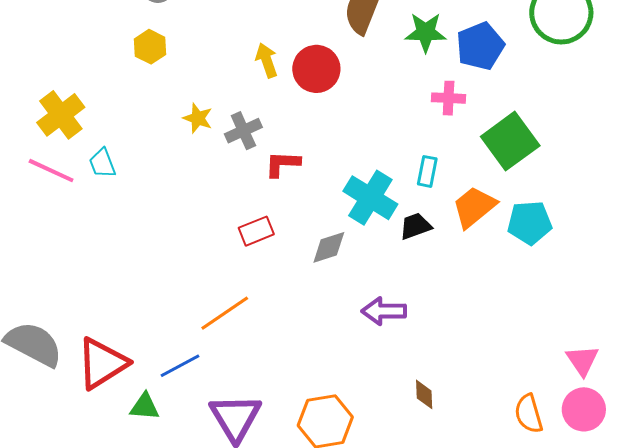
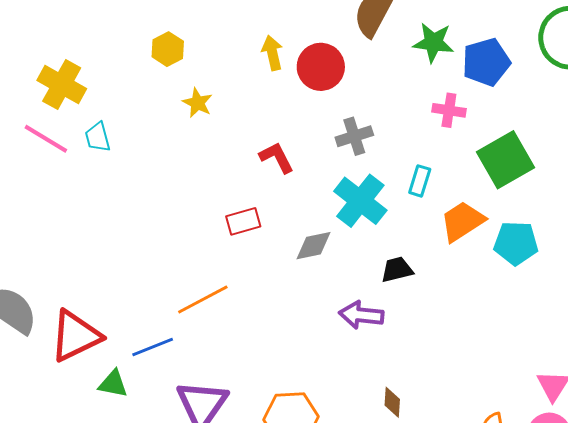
yellow hexagon: (150, 47) -> (168, 49), moved
yellow cross: (61, 115) -> (62, 85), turned -30
gray cross: (243, 131) -> (354, 136), moved
red L-shape: (282, 164) -> (277, 158), turned 54
black trapezoid: (415, 226) -> (397, 270), moved

